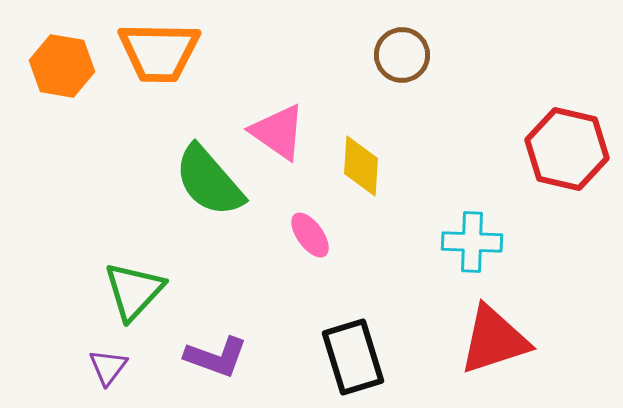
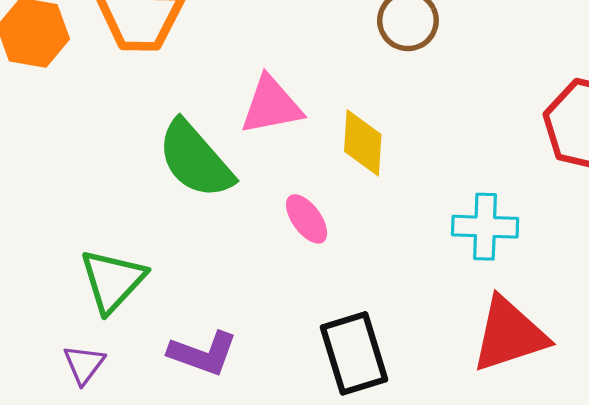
pink triangle: (278, 132) -> (271, 105), turned -46

